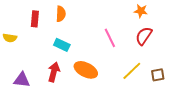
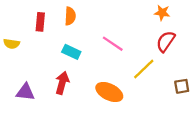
pink line: (110, 38) -> (113, 44), moved, turned -30
orange ellipse: (86, 70) -> (109, 92), moved
yellow line: (132, 71) -> (144, 69), moved

